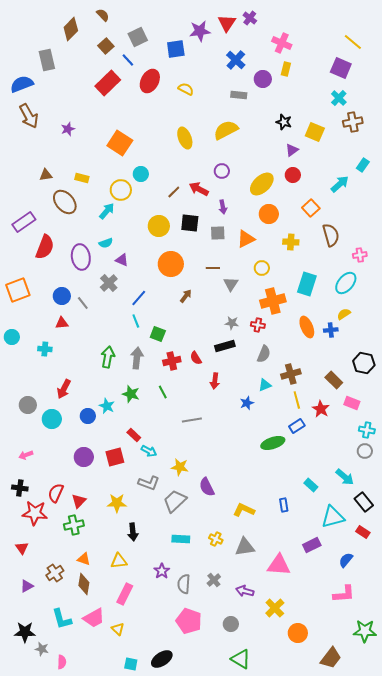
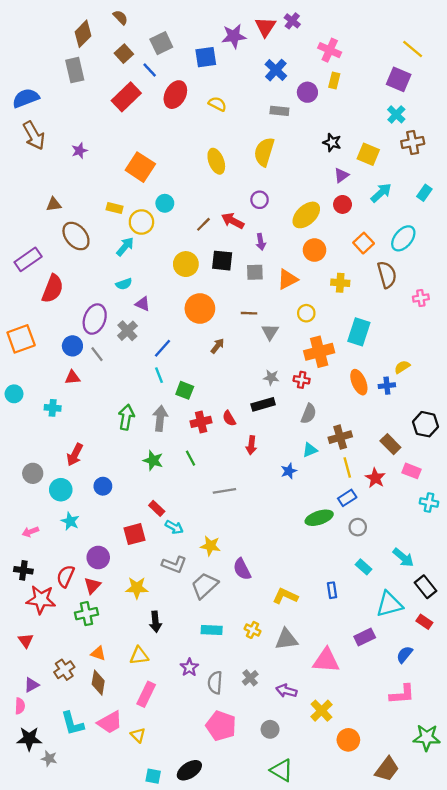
gray rectangle: (47, 60) -> (75, 70), moved
yellow semicircle: (226, 130) -> (264, 152), turned -45
yellow rectangle: (82, 178) -> (115, 208), moved
cyan arrow: (340, 184) -> (381, 193), moved
purple ellipse: (81, 257) -> (95, 319), moved, turned 30
cyan ellipse: (346, 283) -> (403, 238), moved
cyan star: (107, 406) -> (70, 521), moved
gray circle: (365, 451) -> (358, 527), moved
purple circle: (84, 457) -> (98, 557), moved
pink semicircle: (62, 662) -> (20, 706), moved

